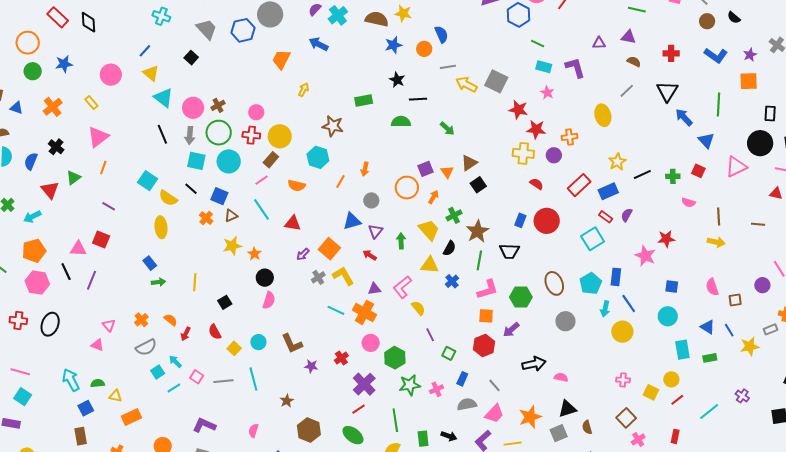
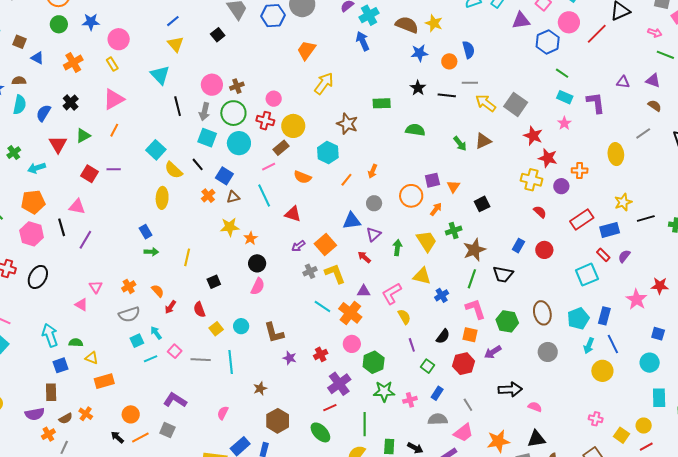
blue arrow: (319, 44) -> (363, 41), moved, turned 30
pink circle: (111, 75) -> (119, 39), moved
yellow arrow: (304, 90) -> (324, 83), size x1.6
cyan triangle: (163, 98) -> (160, 75), moved
black line: (418, 99) -> (447, 95), moved
brown triangle: (469, 163) -> (483, 141), moved
purple line: (109, 206) -> (114, 169), turned -40
red circle: (547, 221) -> (544, 250), size x0.7
red square: (101, 239) -> (89, 174), moved
black semicircle: (450, 248) -> (443, 336), moved
pink L-shape: (487, 290) -> (475, 309), turned -100

